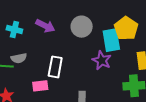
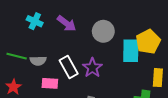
gray semicircle: (19, 58) -> (38, 61), moved
purple star: (102, 60) -> (92, 68), moved
white rectangle: (55, 67) -> (69, 67), turned -50

